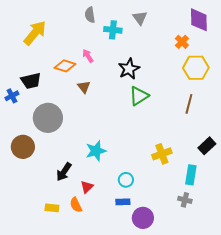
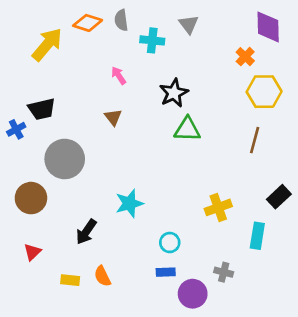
orange diamond: (65, 66) -> (88, 23), moved
green triangle: (139, 96) -> (187, 129), turned 35
red triangle: (87, 187) -> (32, 252), moved
gray cross: (185, 200) -> (224, 272), moved

